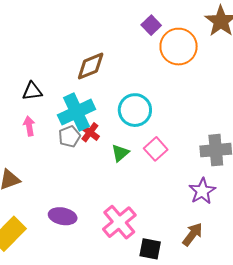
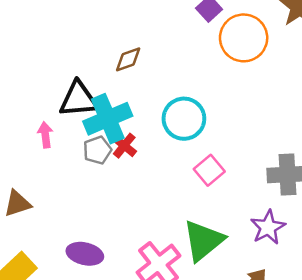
brown diamond: (91, 66) -> (128, 59), size x0.7
black triangle: (32, 91) -> (79, 99), moved, size x1.5
green triangle: (120, 153) -> (203, 241), moved, size x1.8

